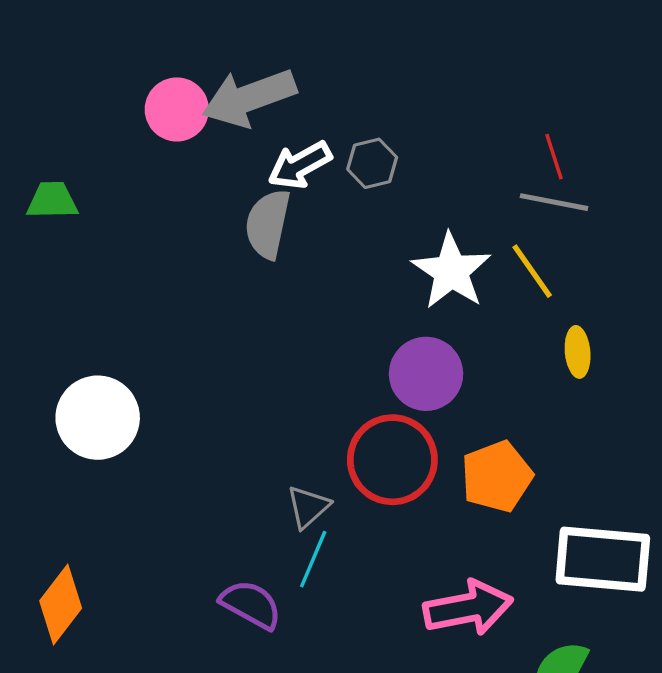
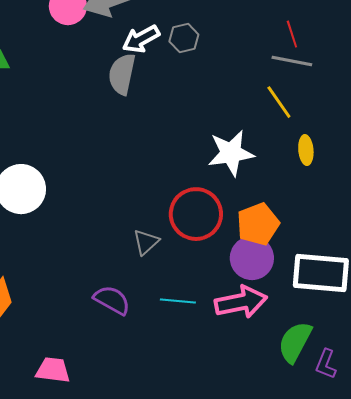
white star: (451, 271) -> (231, 153), moved, turned 30
purple circle: (426, 374) -> (252, 258), moved
cyan line: (313, 559) -> (178, 301), moved, turned 72

